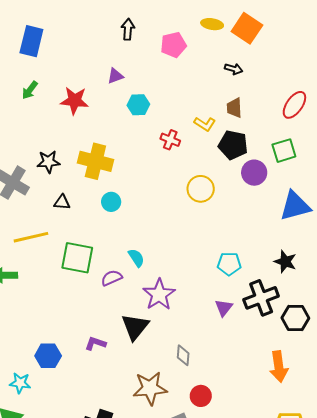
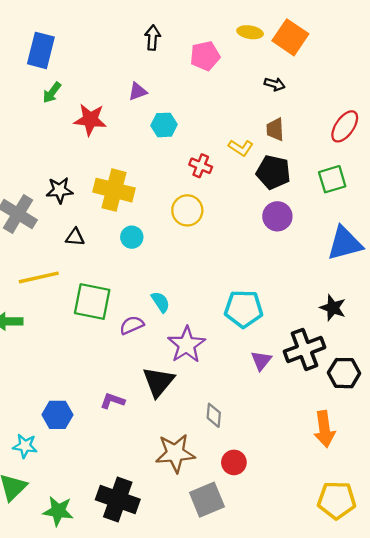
green arrow: (30, 90) -> (52, 93), moved
purple circle: (254, 173) -> (277, 216), moved
yellow circle: (201, 189) -> (187, 210), moved
cyan pentagon: (229, 264) -> (244, 309), moved, size x1.4

